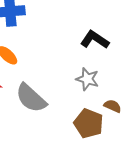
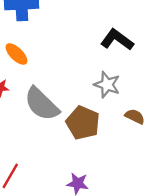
brown pentagon: (89, 123) -> (83, 123), moved

